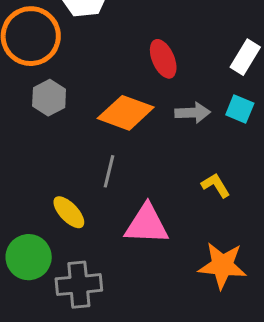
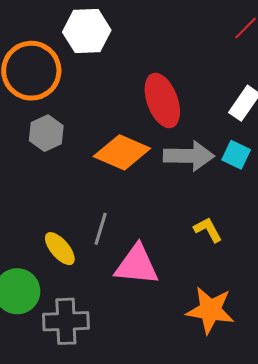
red ellipse: (163, 59) -> (162, 100), size x1.4
gray arrow: (193, 113) -> (189, 156), size x1.4
gray line: (109, 171) -> (101, 229), moved

